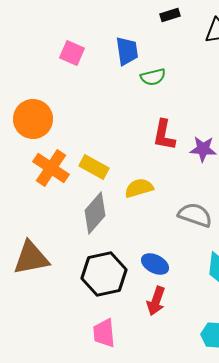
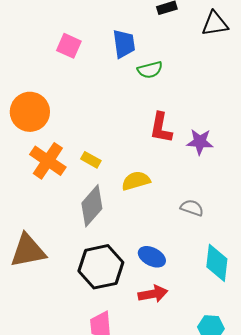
yellow rectangle: (94, 167) -> (91, 160), size x0.7
gray semicircle: (195, 215) -> (192, 208), size x0.7
red arrow: (156, 301) -> (153, 294), turned -120

